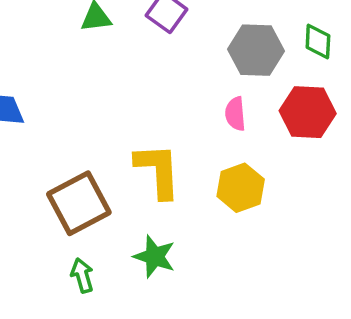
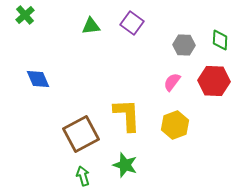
gray hexagon: (256, 50) -> (184, 45), size x0.7
pink semicircle: (235, 114) -> (172, 82), turned 42

